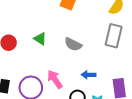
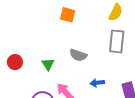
green triangle: (40, 39) -> (48, 64), moved, turned 32

